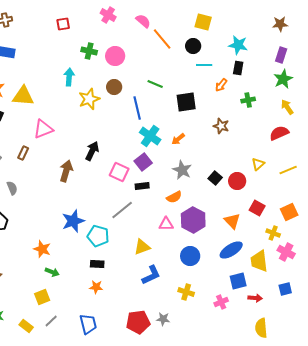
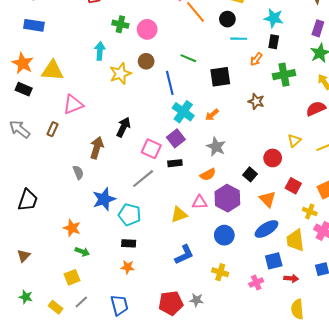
green cross: (248, 100) -> (284, 75), size x1.5
black square: (215, 178) -> (250, 174), moved
gray semicircle: (12, 188) -> (78, 172), moved
gray line: (122, 210) -> (143, 179), moved
yellow triangle: (142, 247) -> (179, 215), moved

